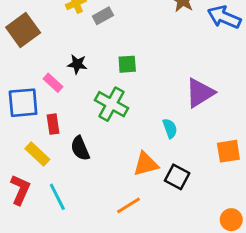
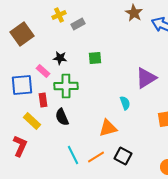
green cross: (111, 104) -> (66, 86), moved, turned -30
black square: (177, 177) -> (123, 156), moved
cyan line: (57, 197) -> (73, 155), moved

